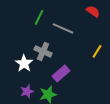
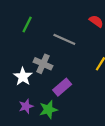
green line: (39, 17) -> (27, 24), moved

